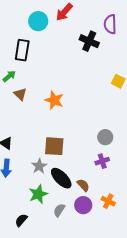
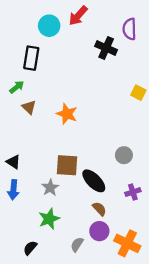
purple cross: (102, 161) -> (133, 192), moved
black ellipse: (61, 178) -> (94, 181), moved
orange cross: (108, 201) -> (127, 243), moved, size x1.6
gray semicircle: (59, 210) -> (77, 244), moved

